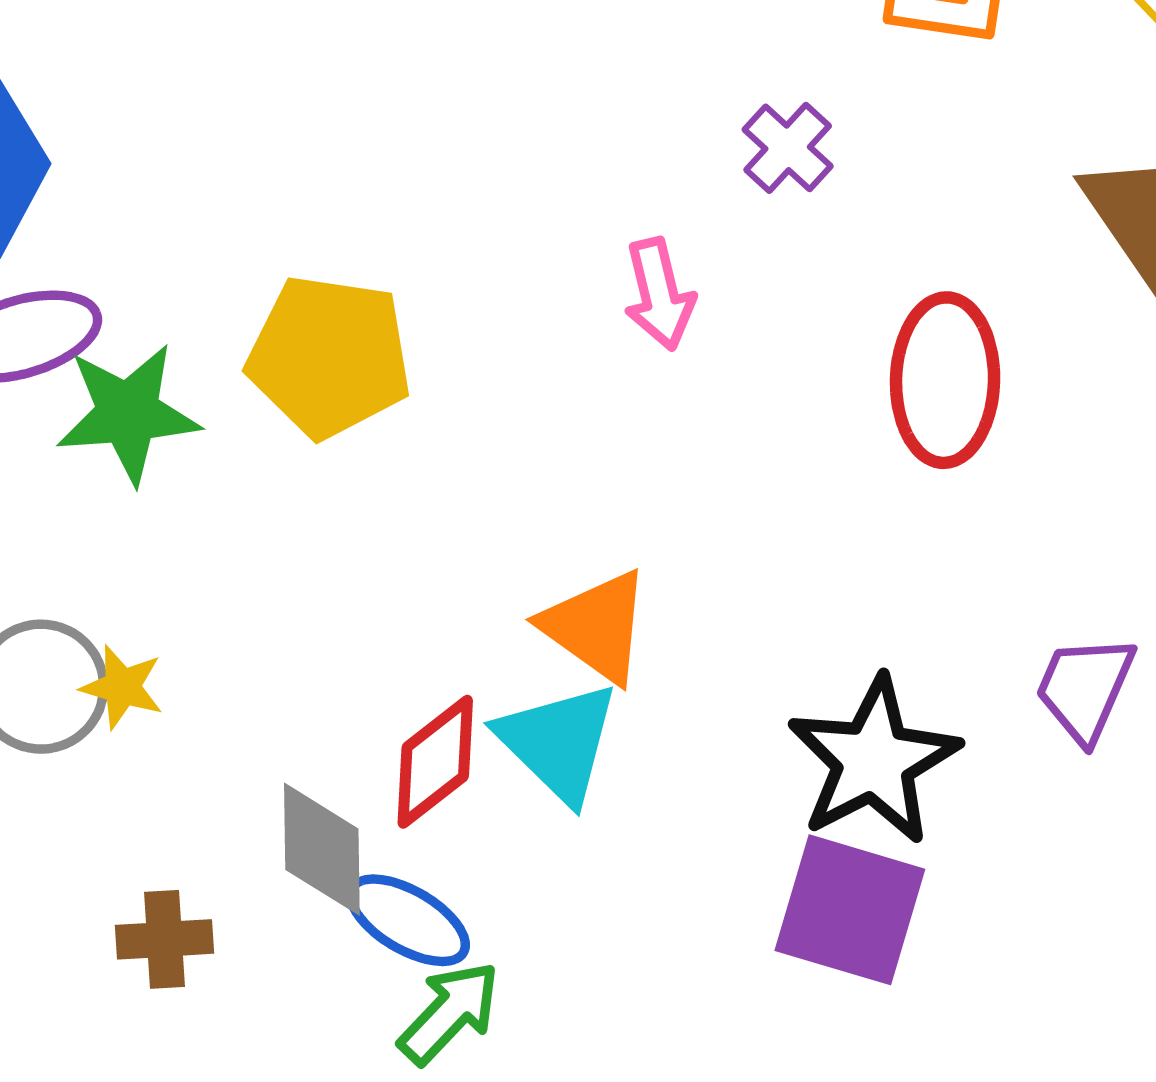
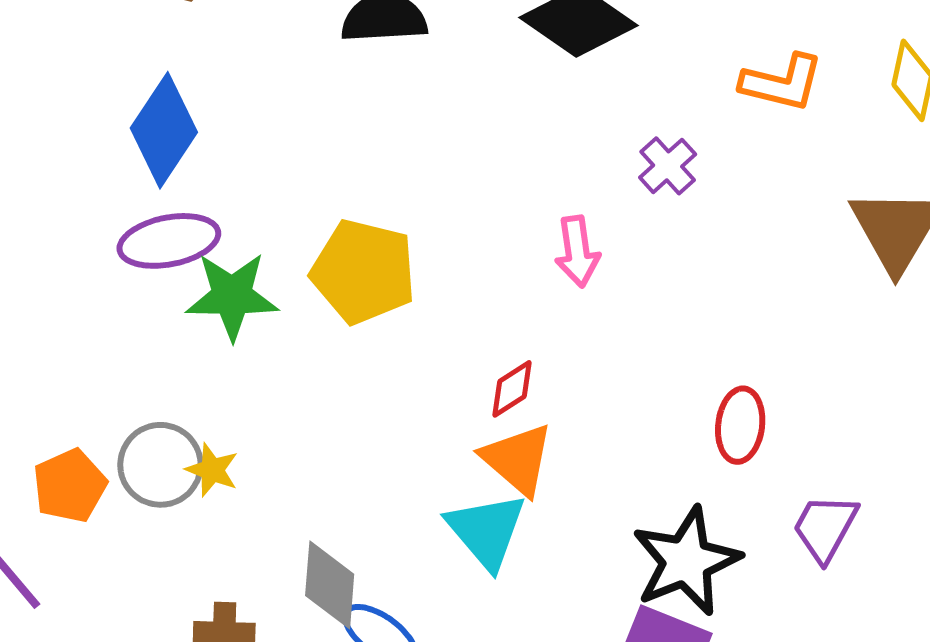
red ellipse: (945, 380) -> (740, 425), moved, size x0.7
red diamond: (435, 762) -> (512, 389), moved, size x0.7

